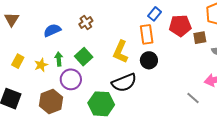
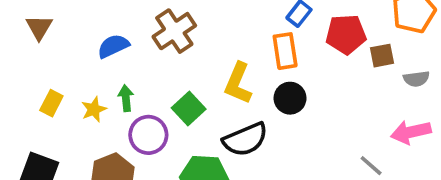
brown cross: (86, 23) -> (174, 31), size x1.6
green square: (84, 57) -> (189, 109), moved

